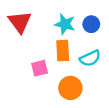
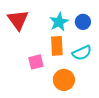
cyan star: (65, 24) -> (59, 22), turned 30

